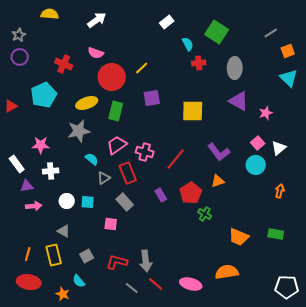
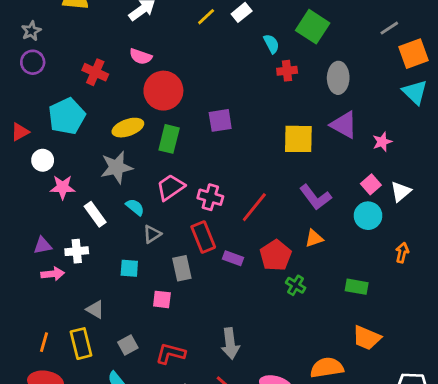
orange square: (288, 51) -> (413, 54), size x1.5
yellow line: (142, 68) -> (206, 17), moved
yellow square: (193, 111) -> (298, 139), moved
white rectangle: (17, 164) -> (95, 214), moved
white cross: (51, 171) -> (77, 251), moved
red rectangle: (128, 173) -> (203, 237), moved
purple rectangle: (161, 195) -> (233, 258), turned -40
white circle: (67, 201) -> (43, 160), moved
gray rectangle: (125, 202) -> (182, 268), turned 30
green rectangle: (276, 234) -> (357, 287), moved
orange trapezoid: (239, 237) -> (367, 338), moved
gray arrow: (146, 261) -> (230, 344), moved

